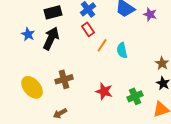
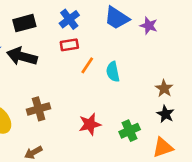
red rectangle: (88, 29) -> (69, 45), turned -64
black arrow: (51, 38) -> (22, 56), turned -100
red star: (104, 91) -> (90, 124), turned -30

